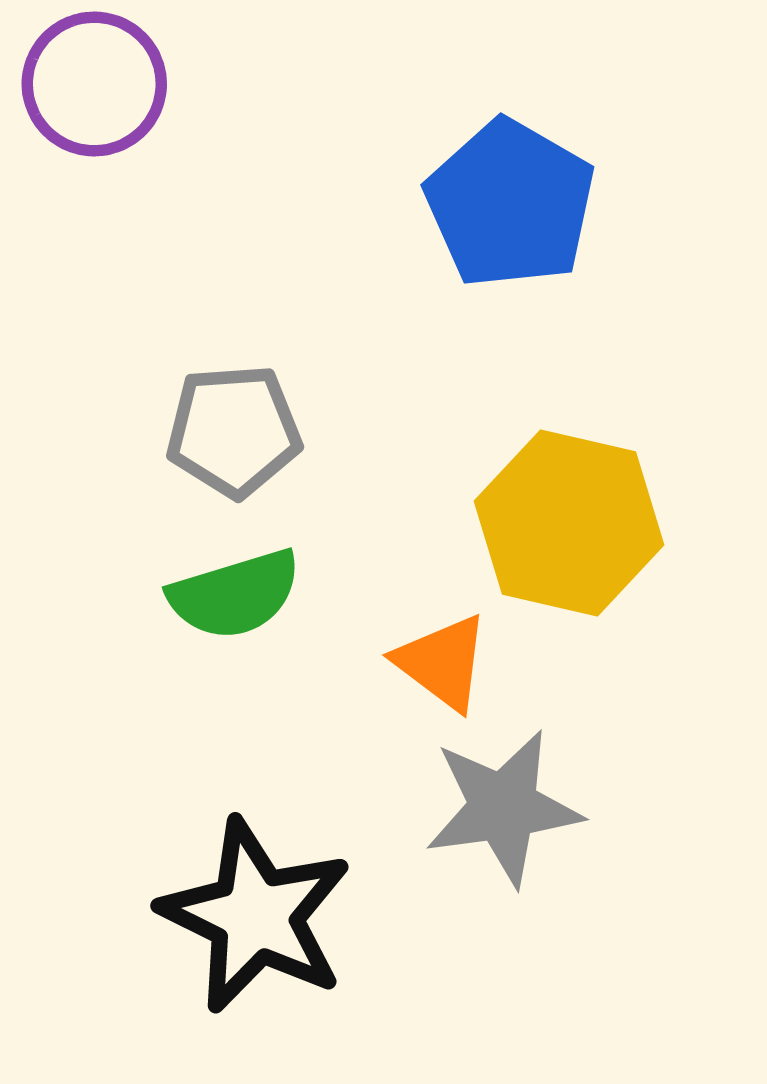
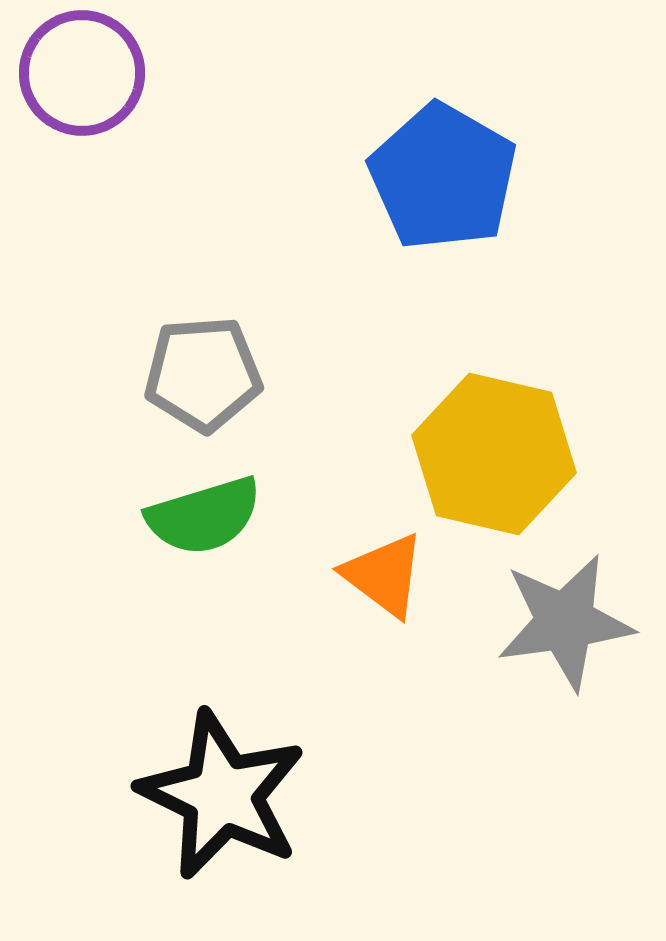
gray star: (503, 808) -> (565, 622), moved

